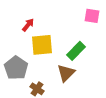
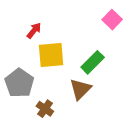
pink square: (92, 16) -> (112, 20), turned 35

